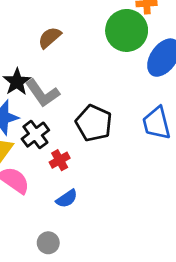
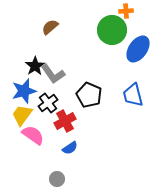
brown semicircle: (50, 38) -> (50, 27), moved
red cross: (60, 160) -> (65, 121), size x1.5

